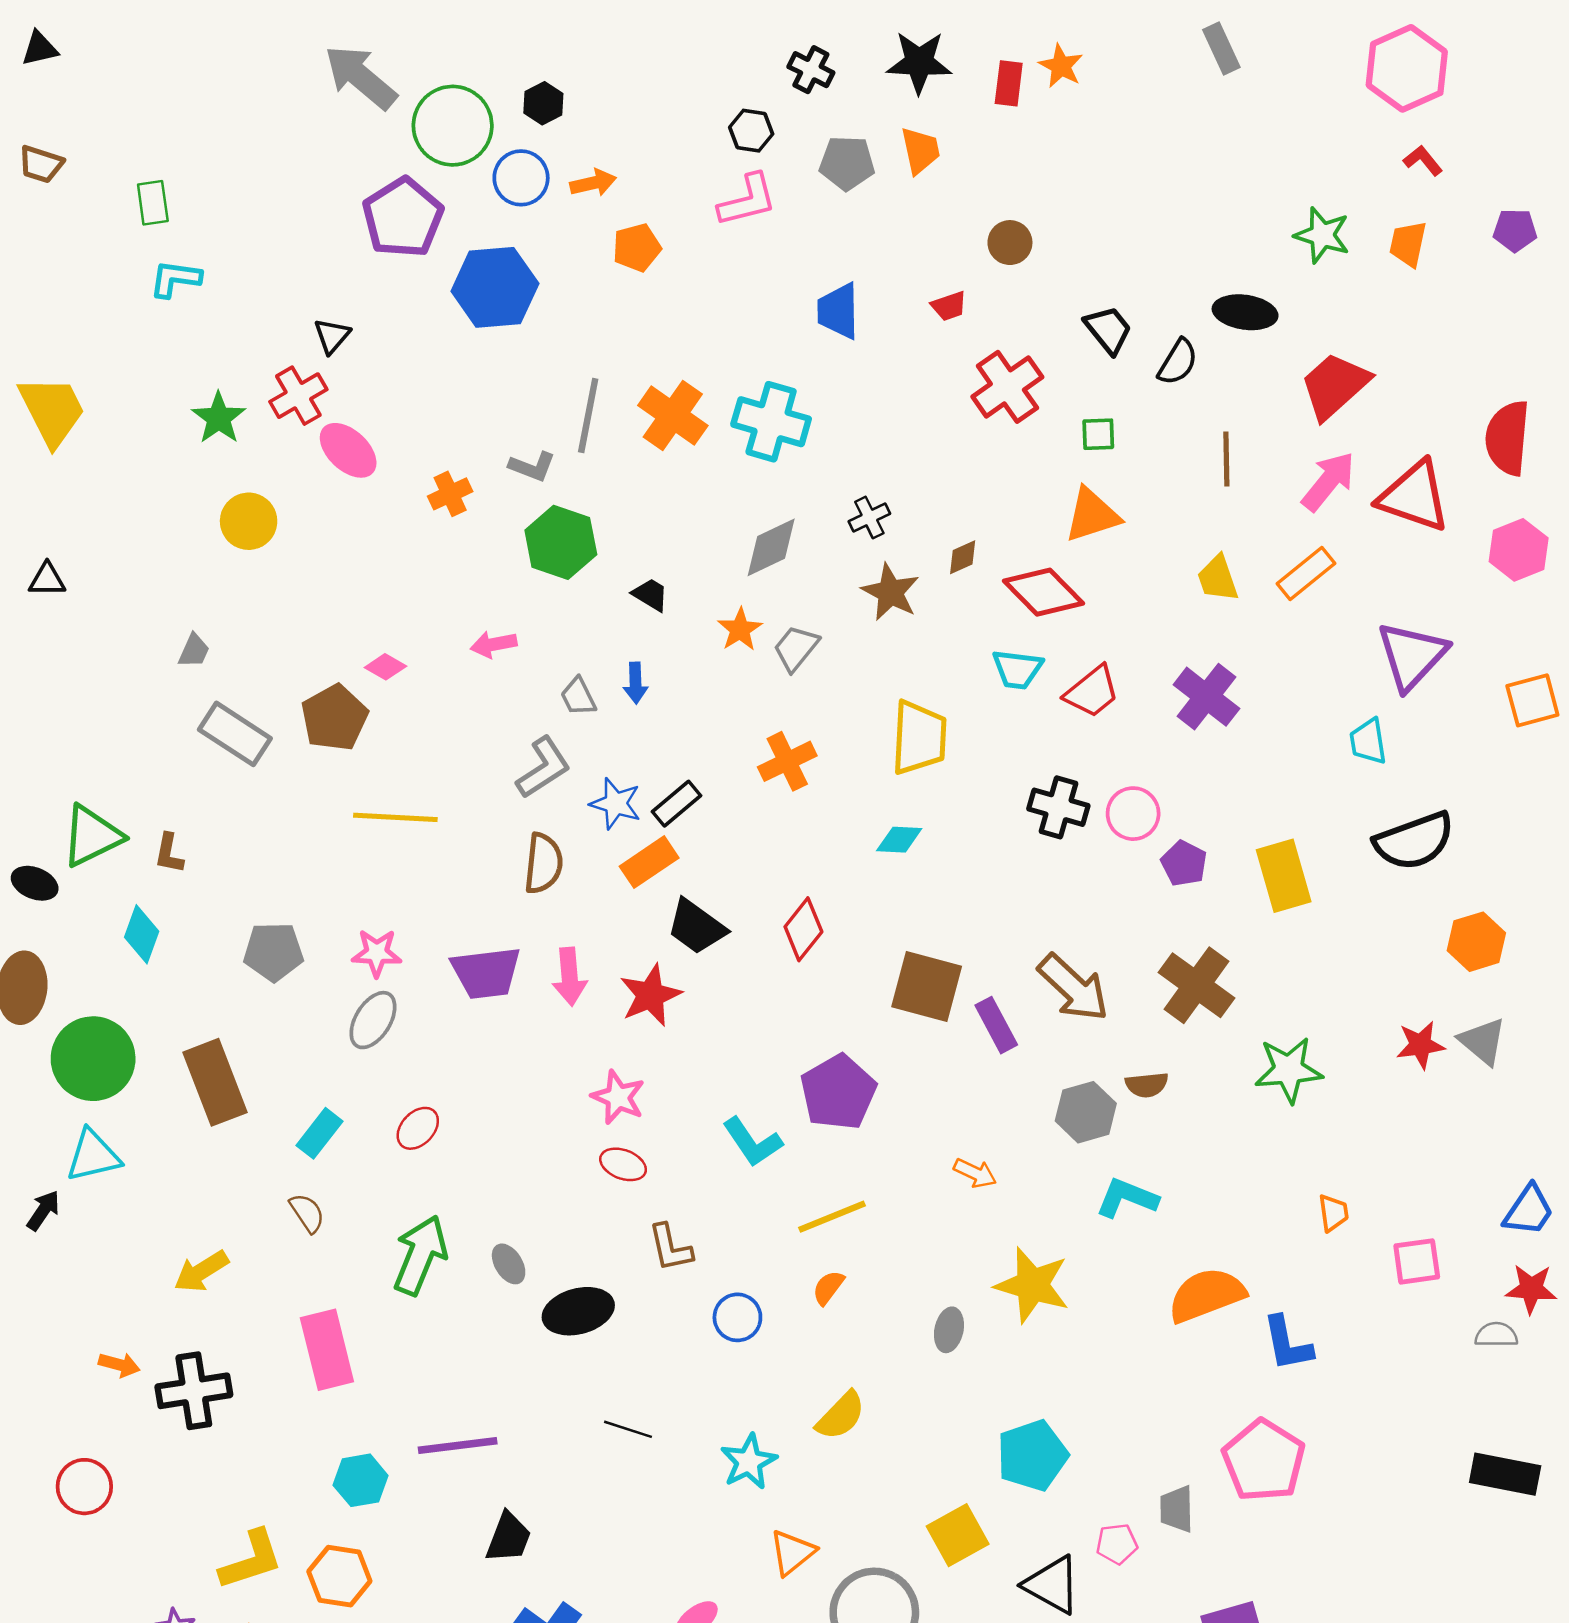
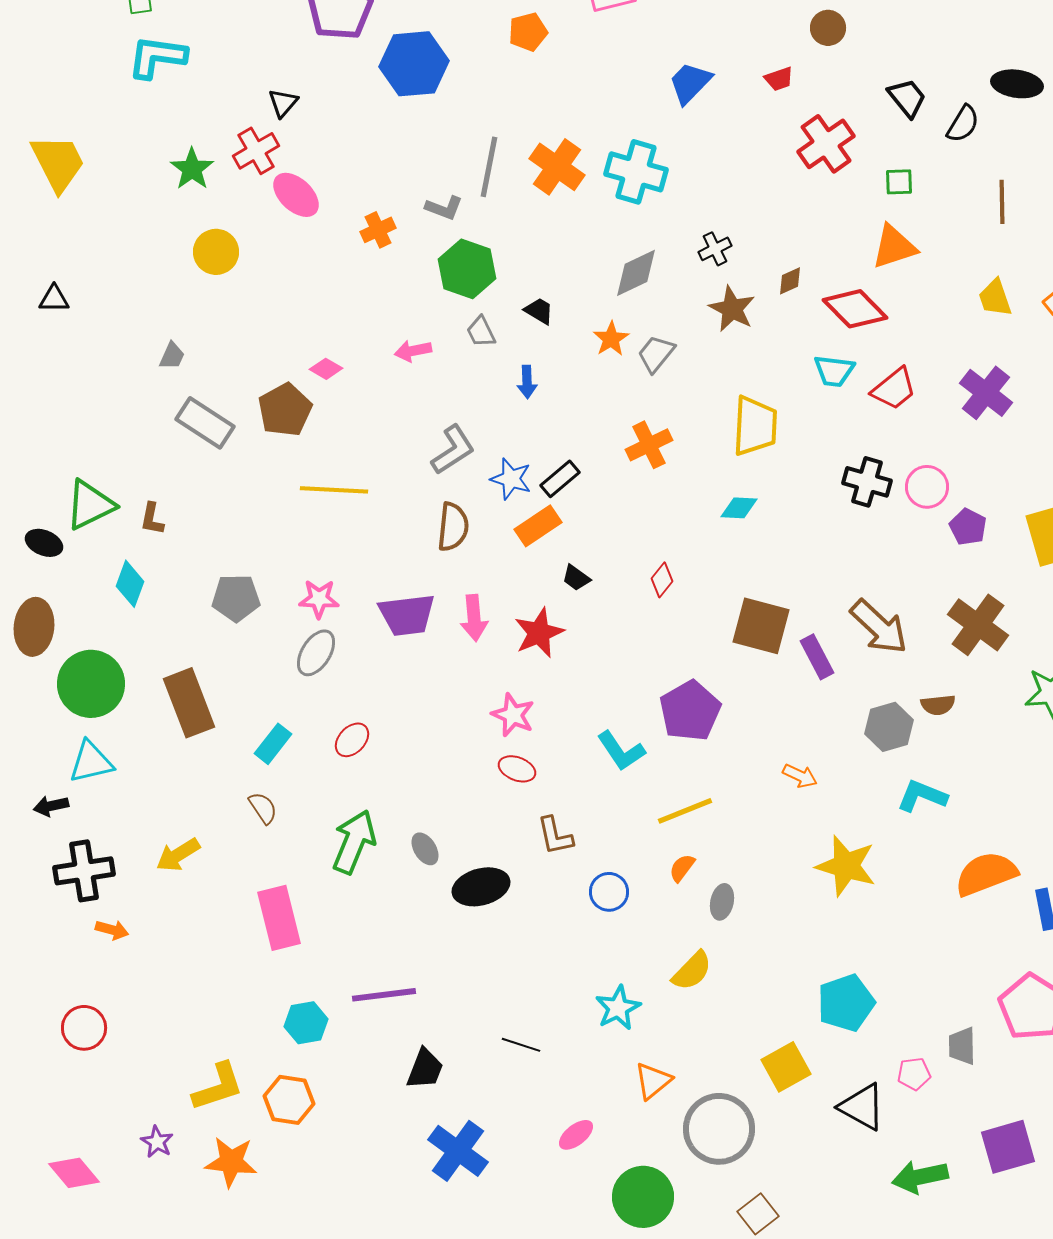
cyan L-shape: (175, 279) -> (157, 57), size x1.4
blue trapezoid: (838, 311) -> (690, 83), turned 45
gray trapezoid: (578, 697) -> (481, 332), moved
black trapezoid: (696, 927) -> (576, 578), size x0.6
red diamond: (803, 929) -> (662, 580), size x0.7
black arrow: (43, 1210) -> (51, 806), turned -136
gray ellipse: (949, 1330) -> (722, 902), moved
black cross: (194, 1391) -> (84, 871), moved
black line: (628, 1429) -> (521, 1045), moved

